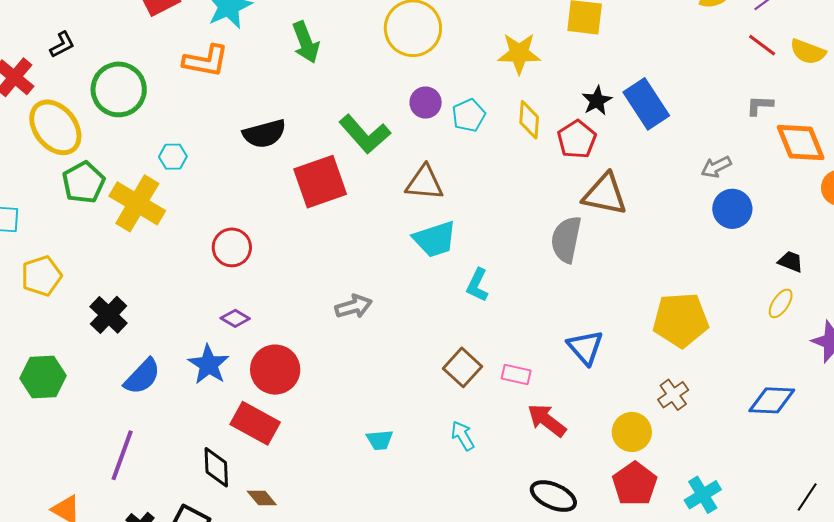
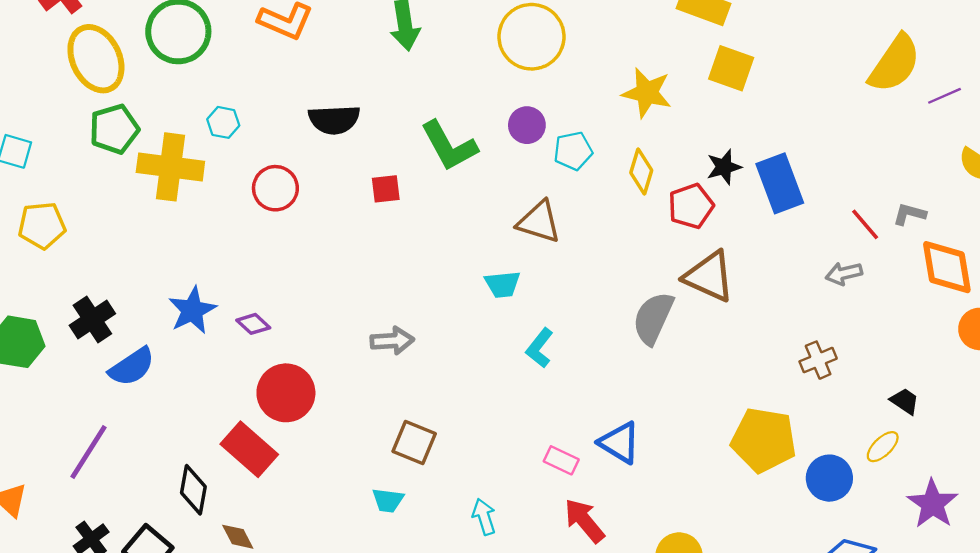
red line: (762, 45) -> (865, 224), moved
red square: (320, 182) -> (386, 189), size x0.5
brown triangle: (425, 183) -> (539, 222), moved
yellow cross: (137, 203) -> (170, 167), turned -36
blue circle: (732, 209) -> (829, 478), moved
cyan trapezoid: (435, 239) -> (503, 284), size x0.7
red circle: (232, 247) -> (275, 188), moved
black cross: (109, 315) -> (92, 319), moved
blue triangle: (585, 347) -> (620, 443), moved, turned -30
blue star: (209, 365) -> (192, 310), moved
brown square: (463, 367) -> (414, 442), moved, turned -33
brown cross: (673, 395) -> (818, 360), moved

